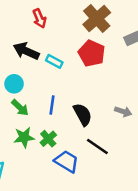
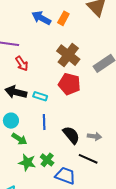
blue line: (52, 105) -> (44, 122), moved
gray arrow: (123, 112) -> (94, 136), moved
green star: (24, 137) -> (27, 162), turned 30

